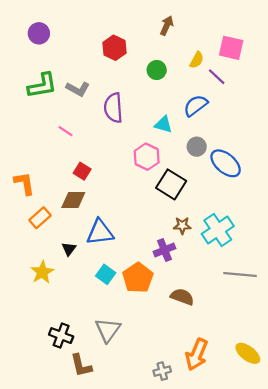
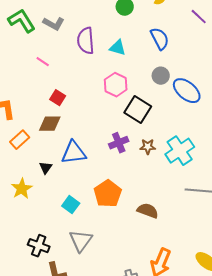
purple line: (217, 77) -> (199, 17), moved
green L-shape: (42, 86) -> (22, 21), turned -112
blue semicircle: (196, 106) -> (160, 39), turned 100
cyan triangle: (163, 124) -> (118, 48), moved
purple cross: (164, 250) -> (119, 143), moved
cyan square: (106, 274) -> (71, 205), moved

